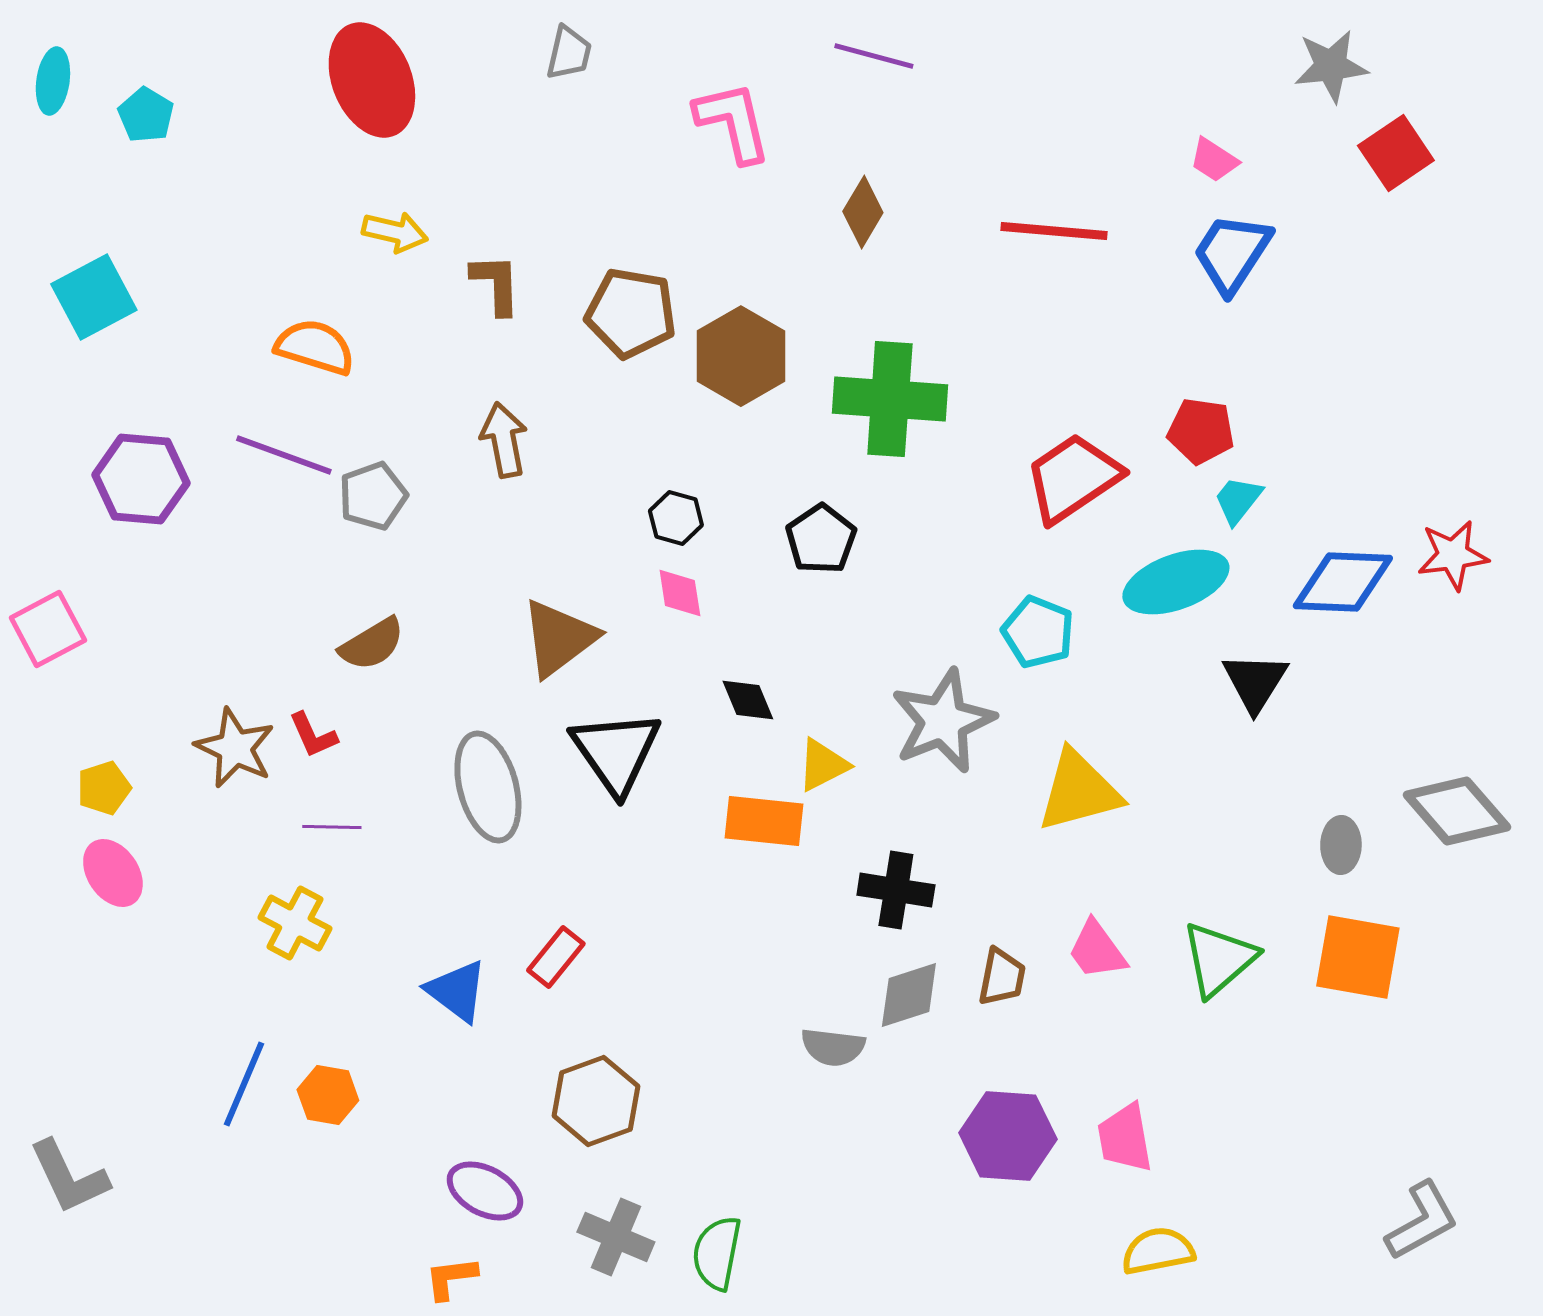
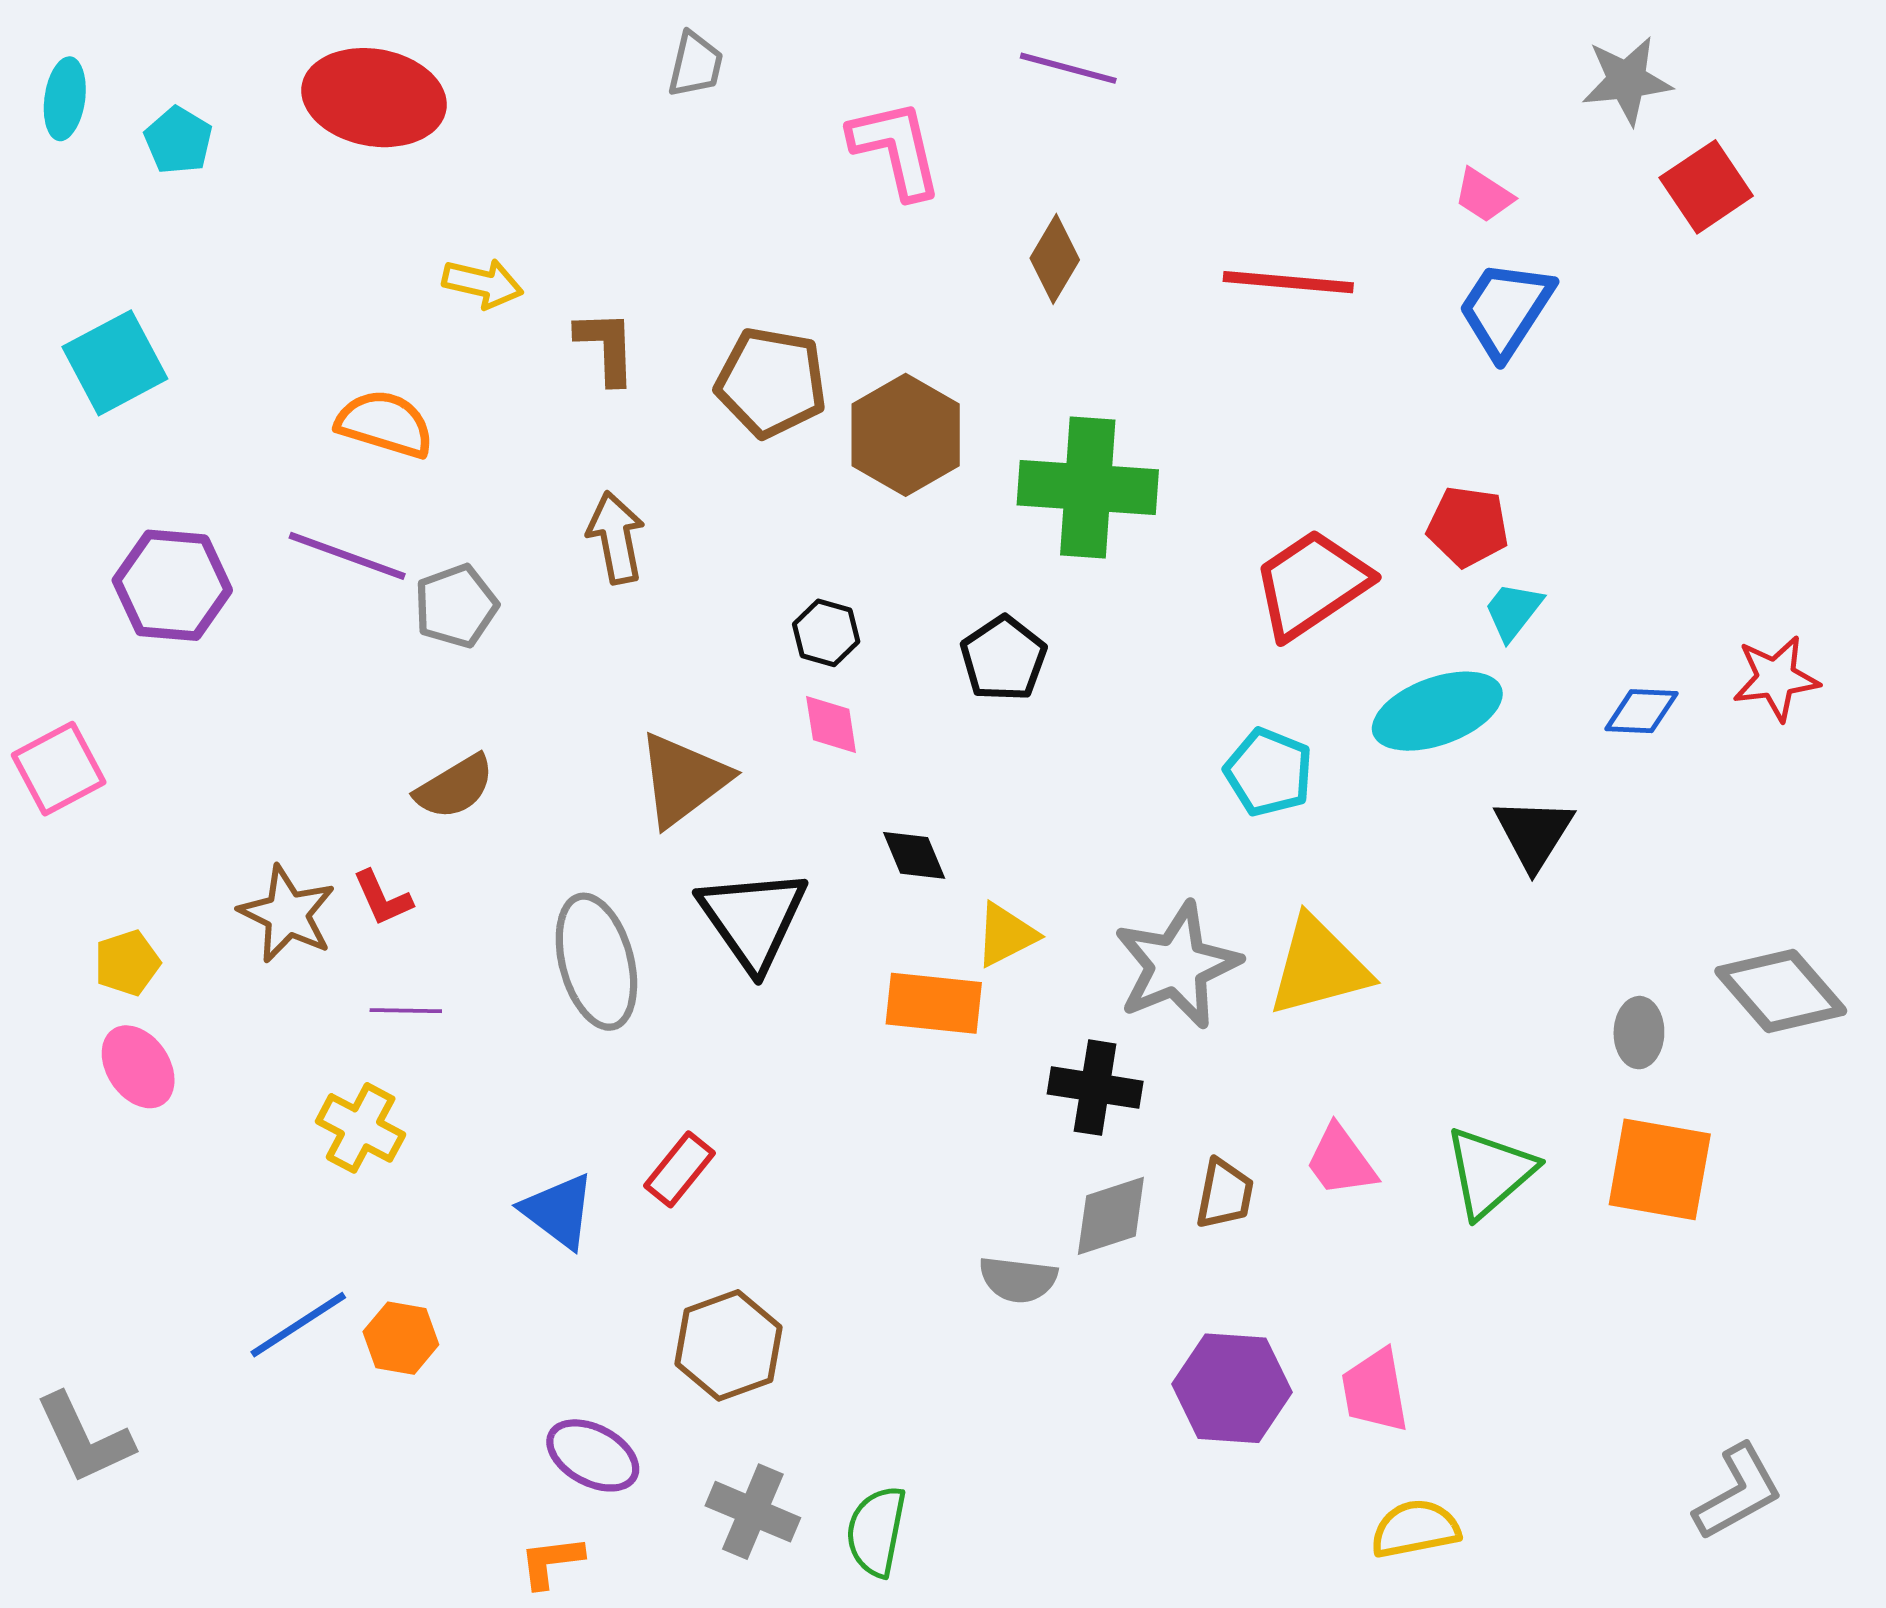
red ellipse: (372, 80) -> (374, 98), moved, turned -58
blue diamond: (1343, 582) -> (1641, 711), size x0.6
gray star: (943, 721) -> (1177, 965), moved
blue line: (244, 1084) -> (298, 1325), turned 34

